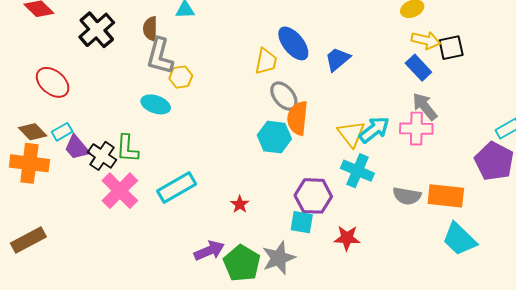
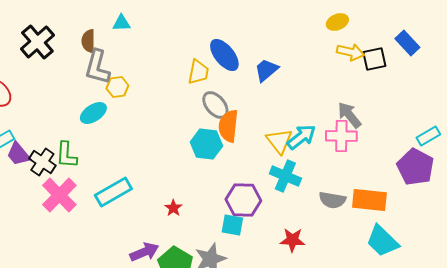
blue rectangle: (418, 68) -> (407, 43), moved
cyan ellipse: (156, 104) -> (93, 113), turned -52
red star: (347, 238) -> (292, 240), moved

